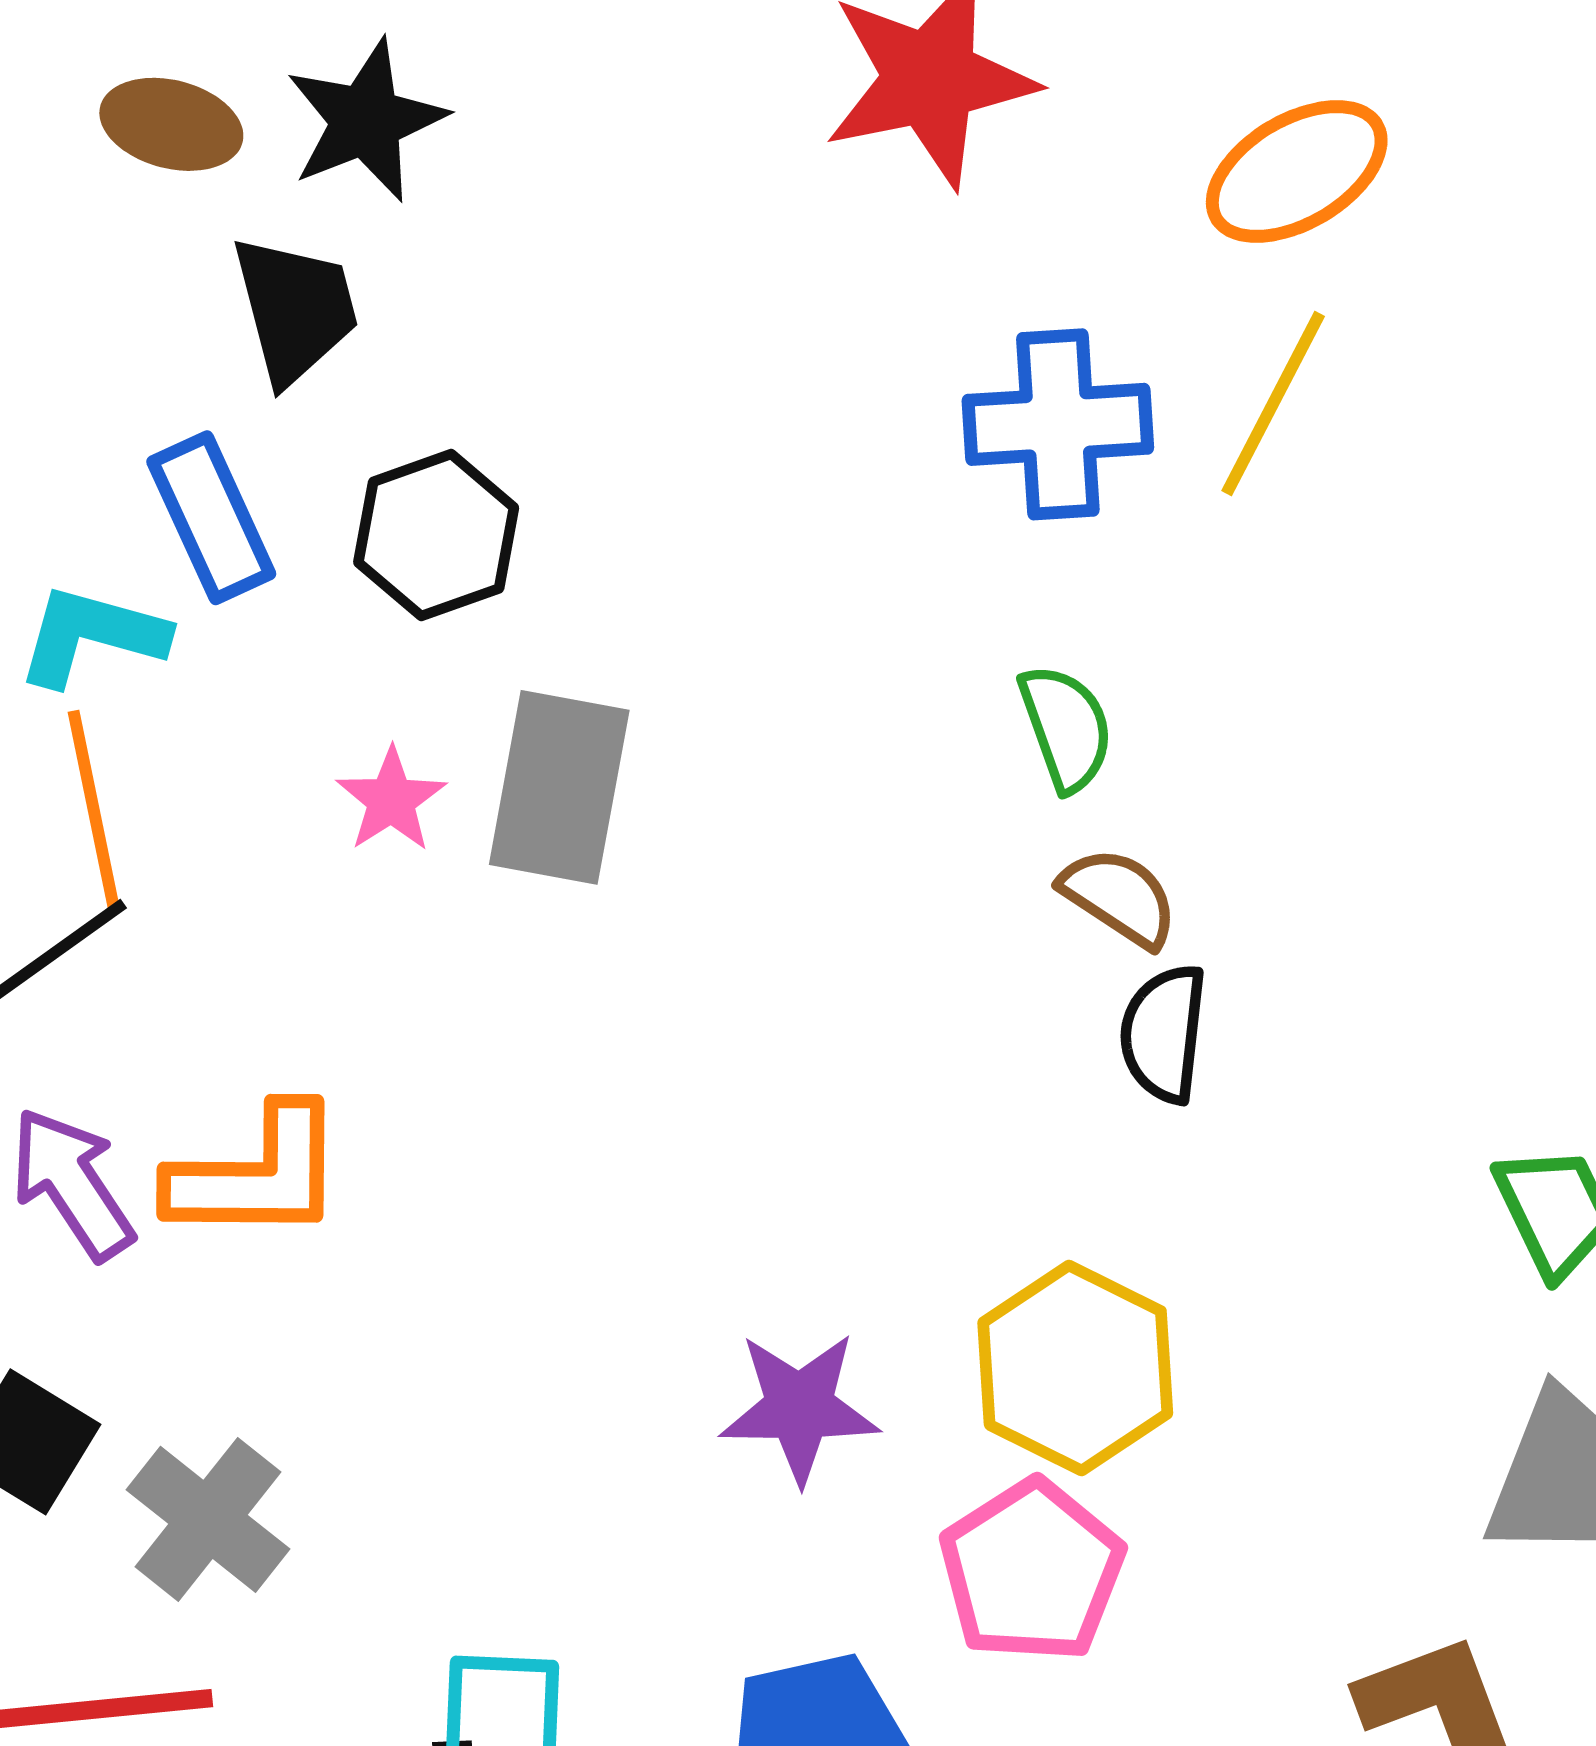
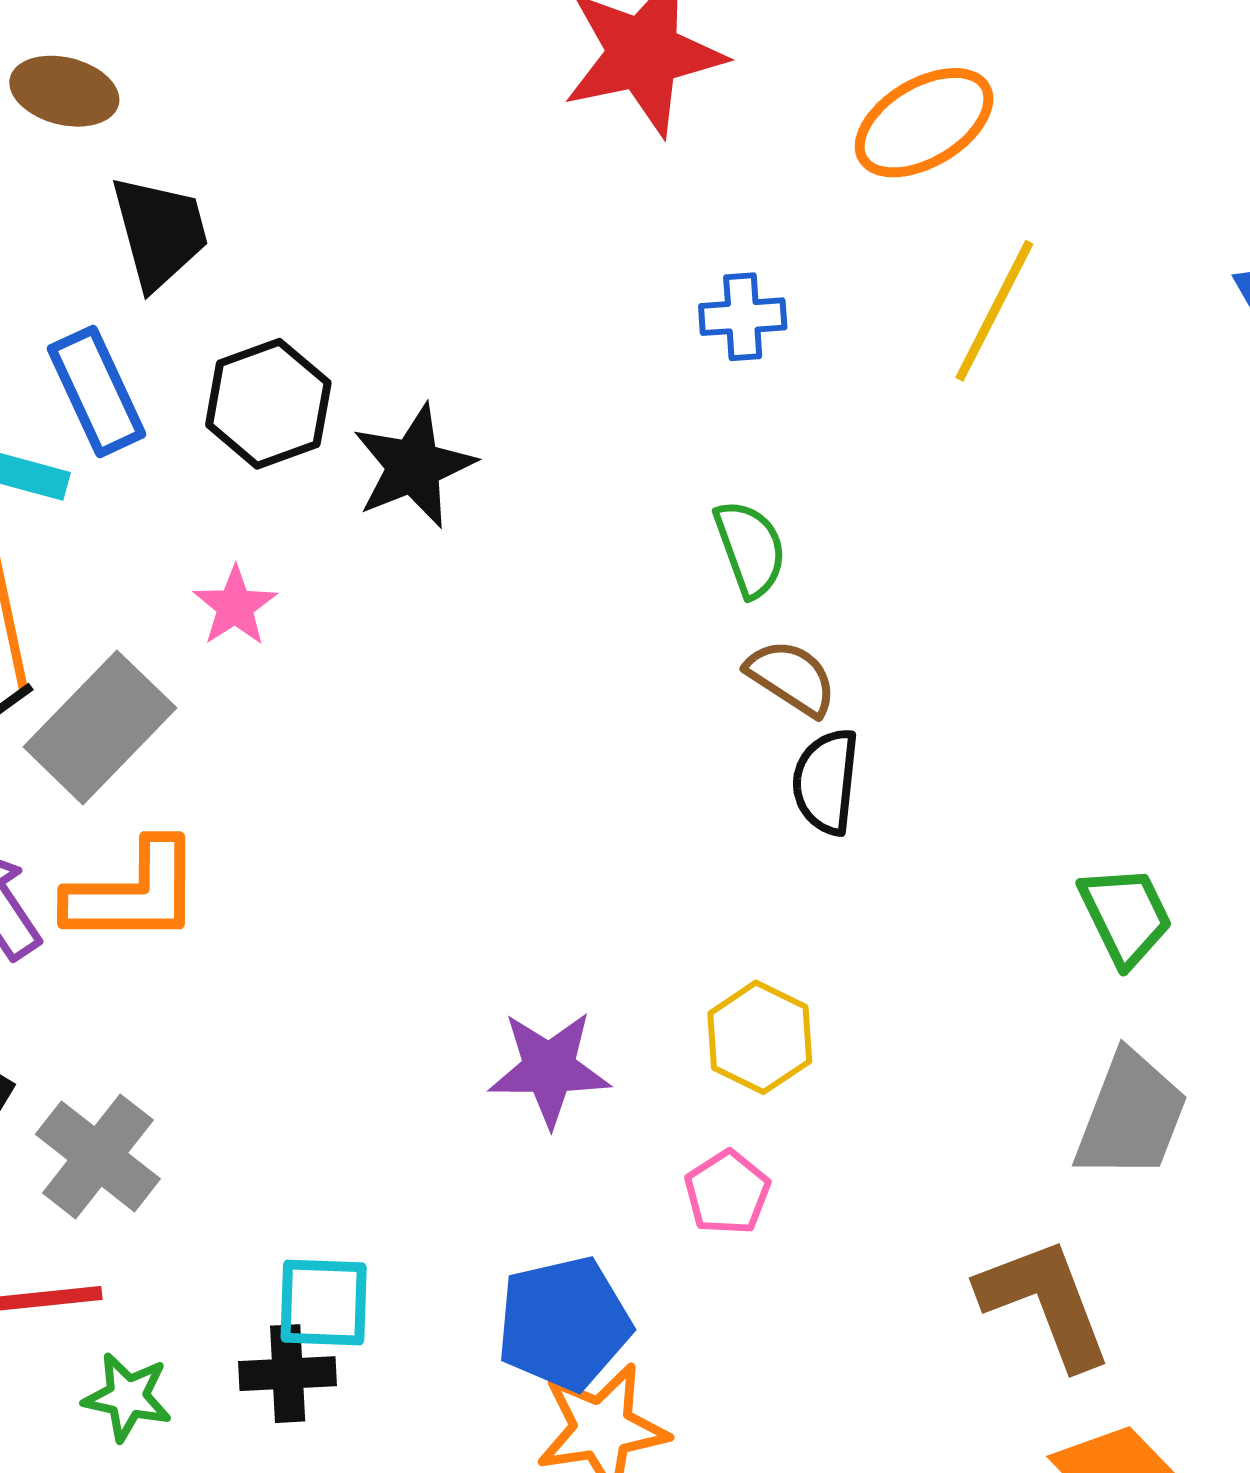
black star: (366, 121) -> (414, 466), moved
yellow line: (1273, 403) -> (994, 311), moved
blue cross: (1058, 424) -> (743, 317), size x0.6
gray rectangle: (559, 787) -> (100, 727), moved, turned 34
yellow hexagon: (1075, 1368) -> (760, 1037), size x0.7
pink pentagon: (1032, 1571) -> (727, 1193), size x0.6

